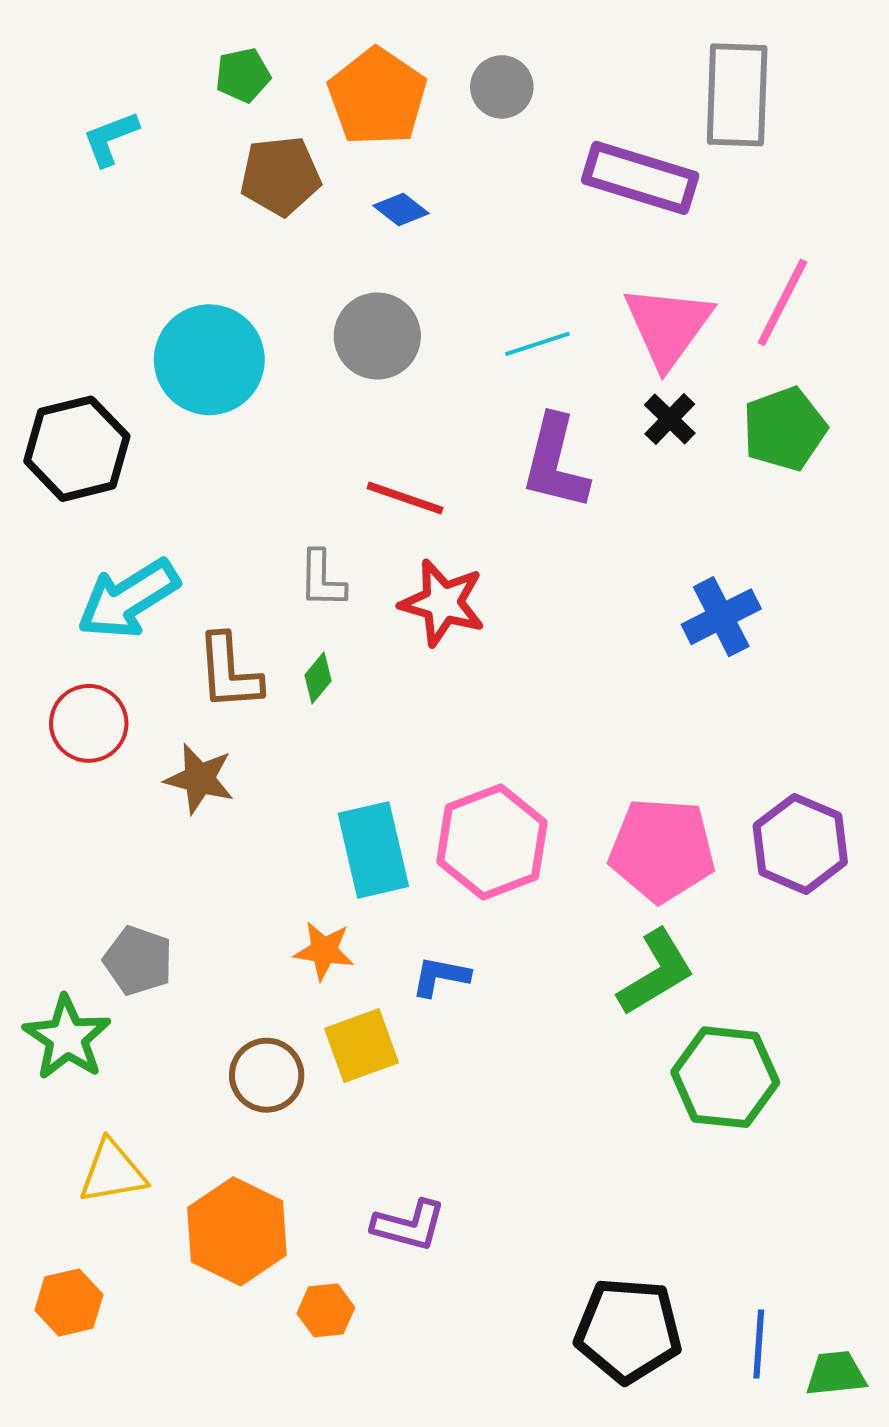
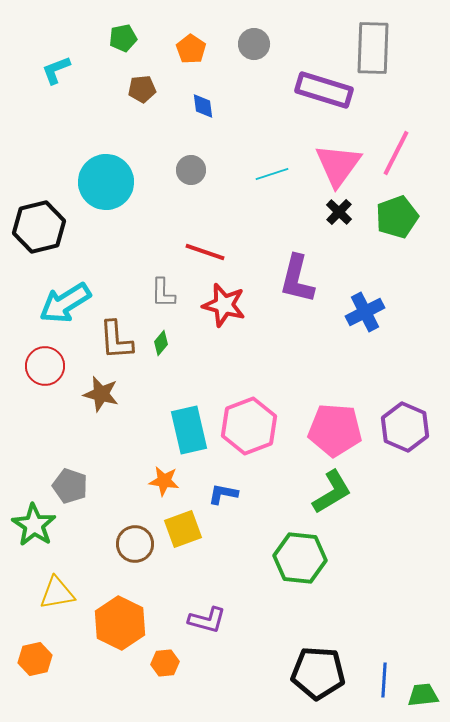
orange pentagon: (377, 97) -> (191, 49), size x0.6
brown pentagon: (280, 176) -> (142, 89), size x0.7
blue diamond: (401, 209) -> (203, 106), turned 44
gray circle: (377, 336) -> (191, 170), size x0.7
purple L-shape: (555, 462) -> (297, 279), moved
green hexagon: (725, 1077) -> (300, 558), moved

